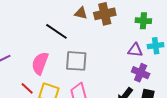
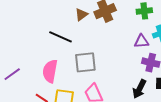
brown triangle: (81, 13) -> (81, 15), turned -40

